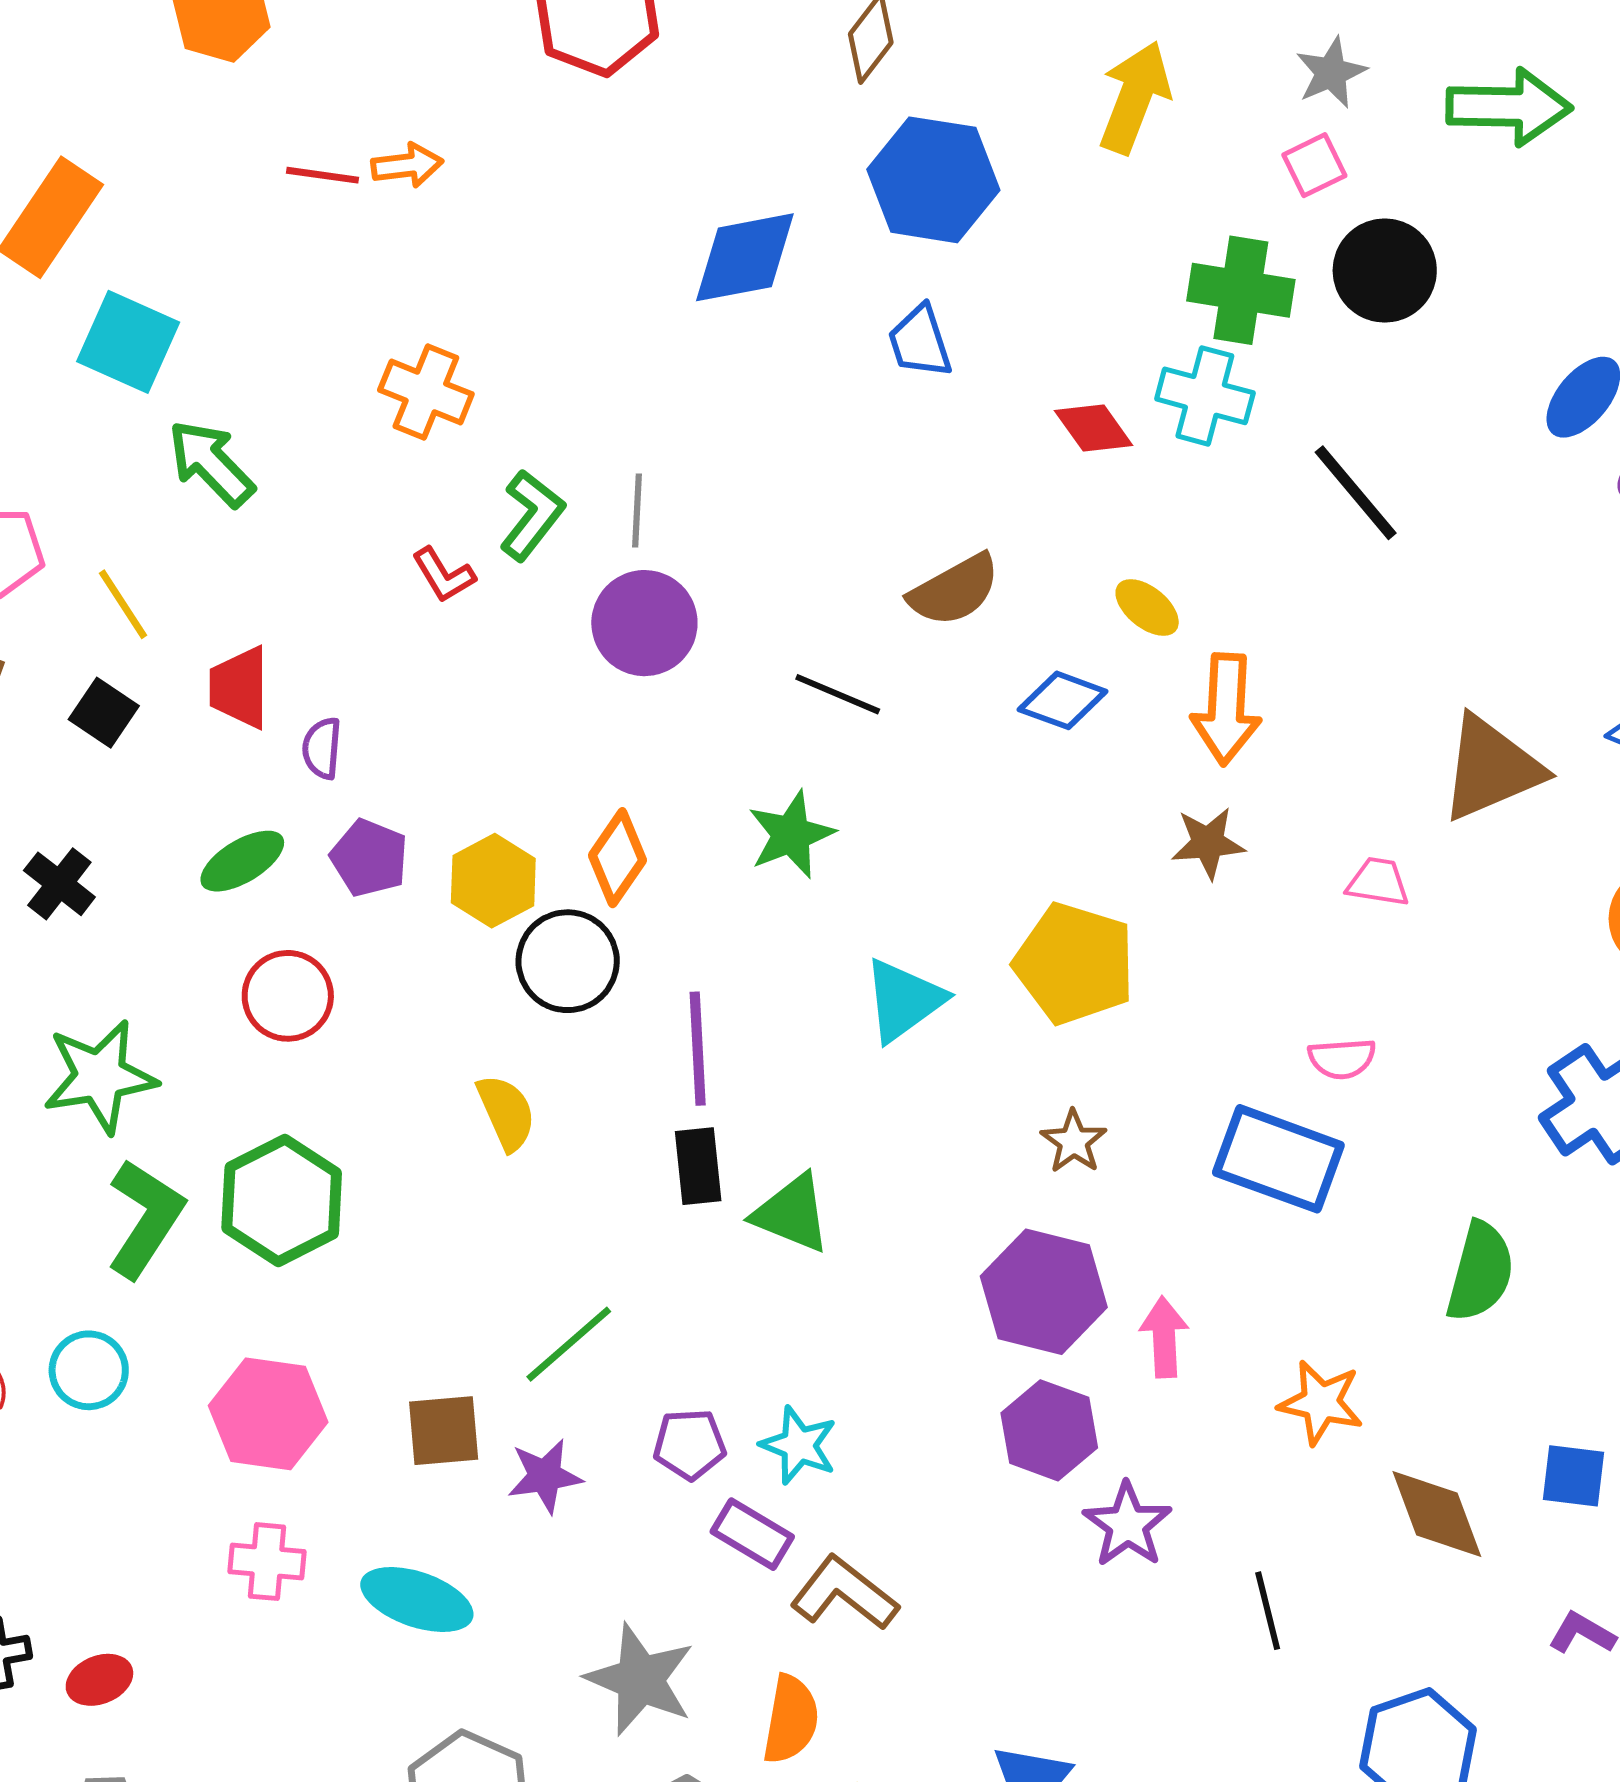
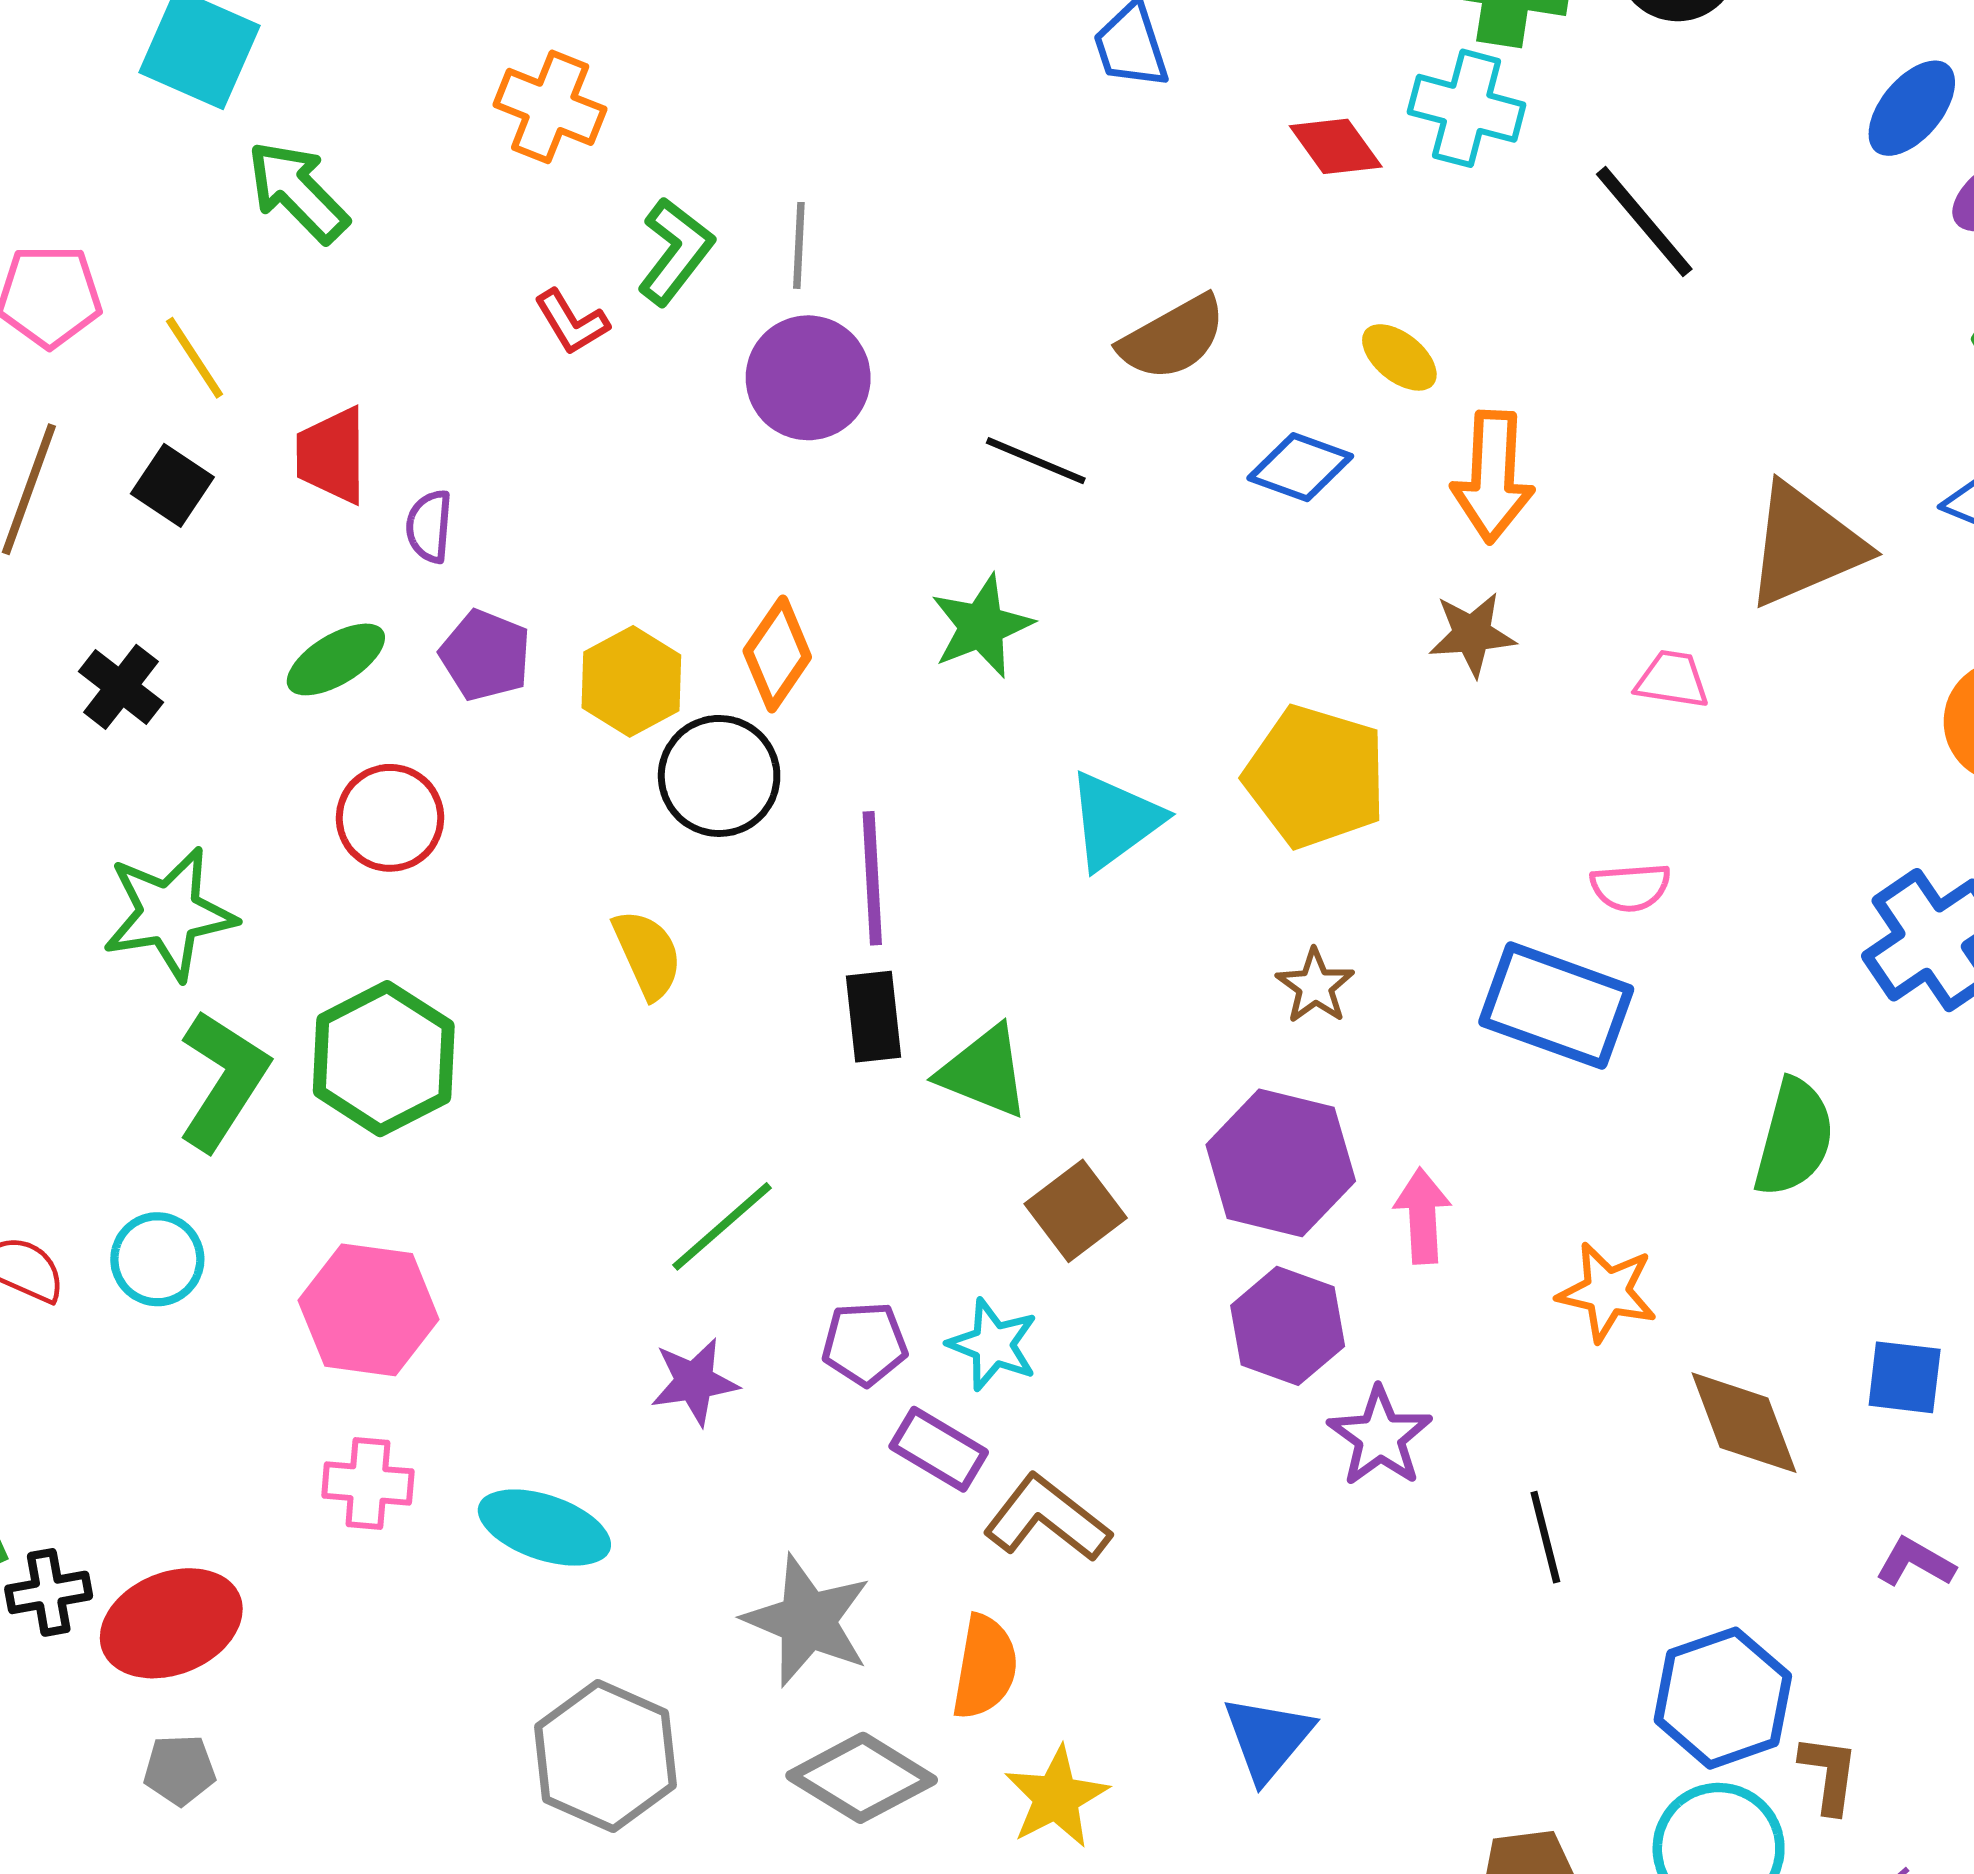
brown square: (444, 1431) -> (1076, 1211), moved, turned -32
red ellipse: (99, 1680) -> (171, 1623), size x1.8

